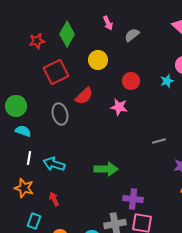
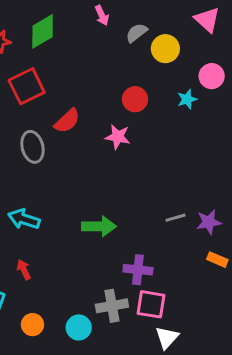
green diamond: (67, 34) -> (43, 31), turned 30
yellow circle: (98, 60) -> (165, 49), moved
gray line: (159, 141) -> (176, 218), moved

